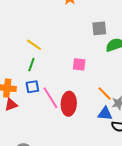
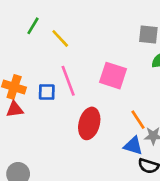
pink square: (79, 64) -> (113, 76), size x1.5
green line: (31, 65) -> (33, 26), moved
pink line: (50, 98) -> (68, 81), moved

